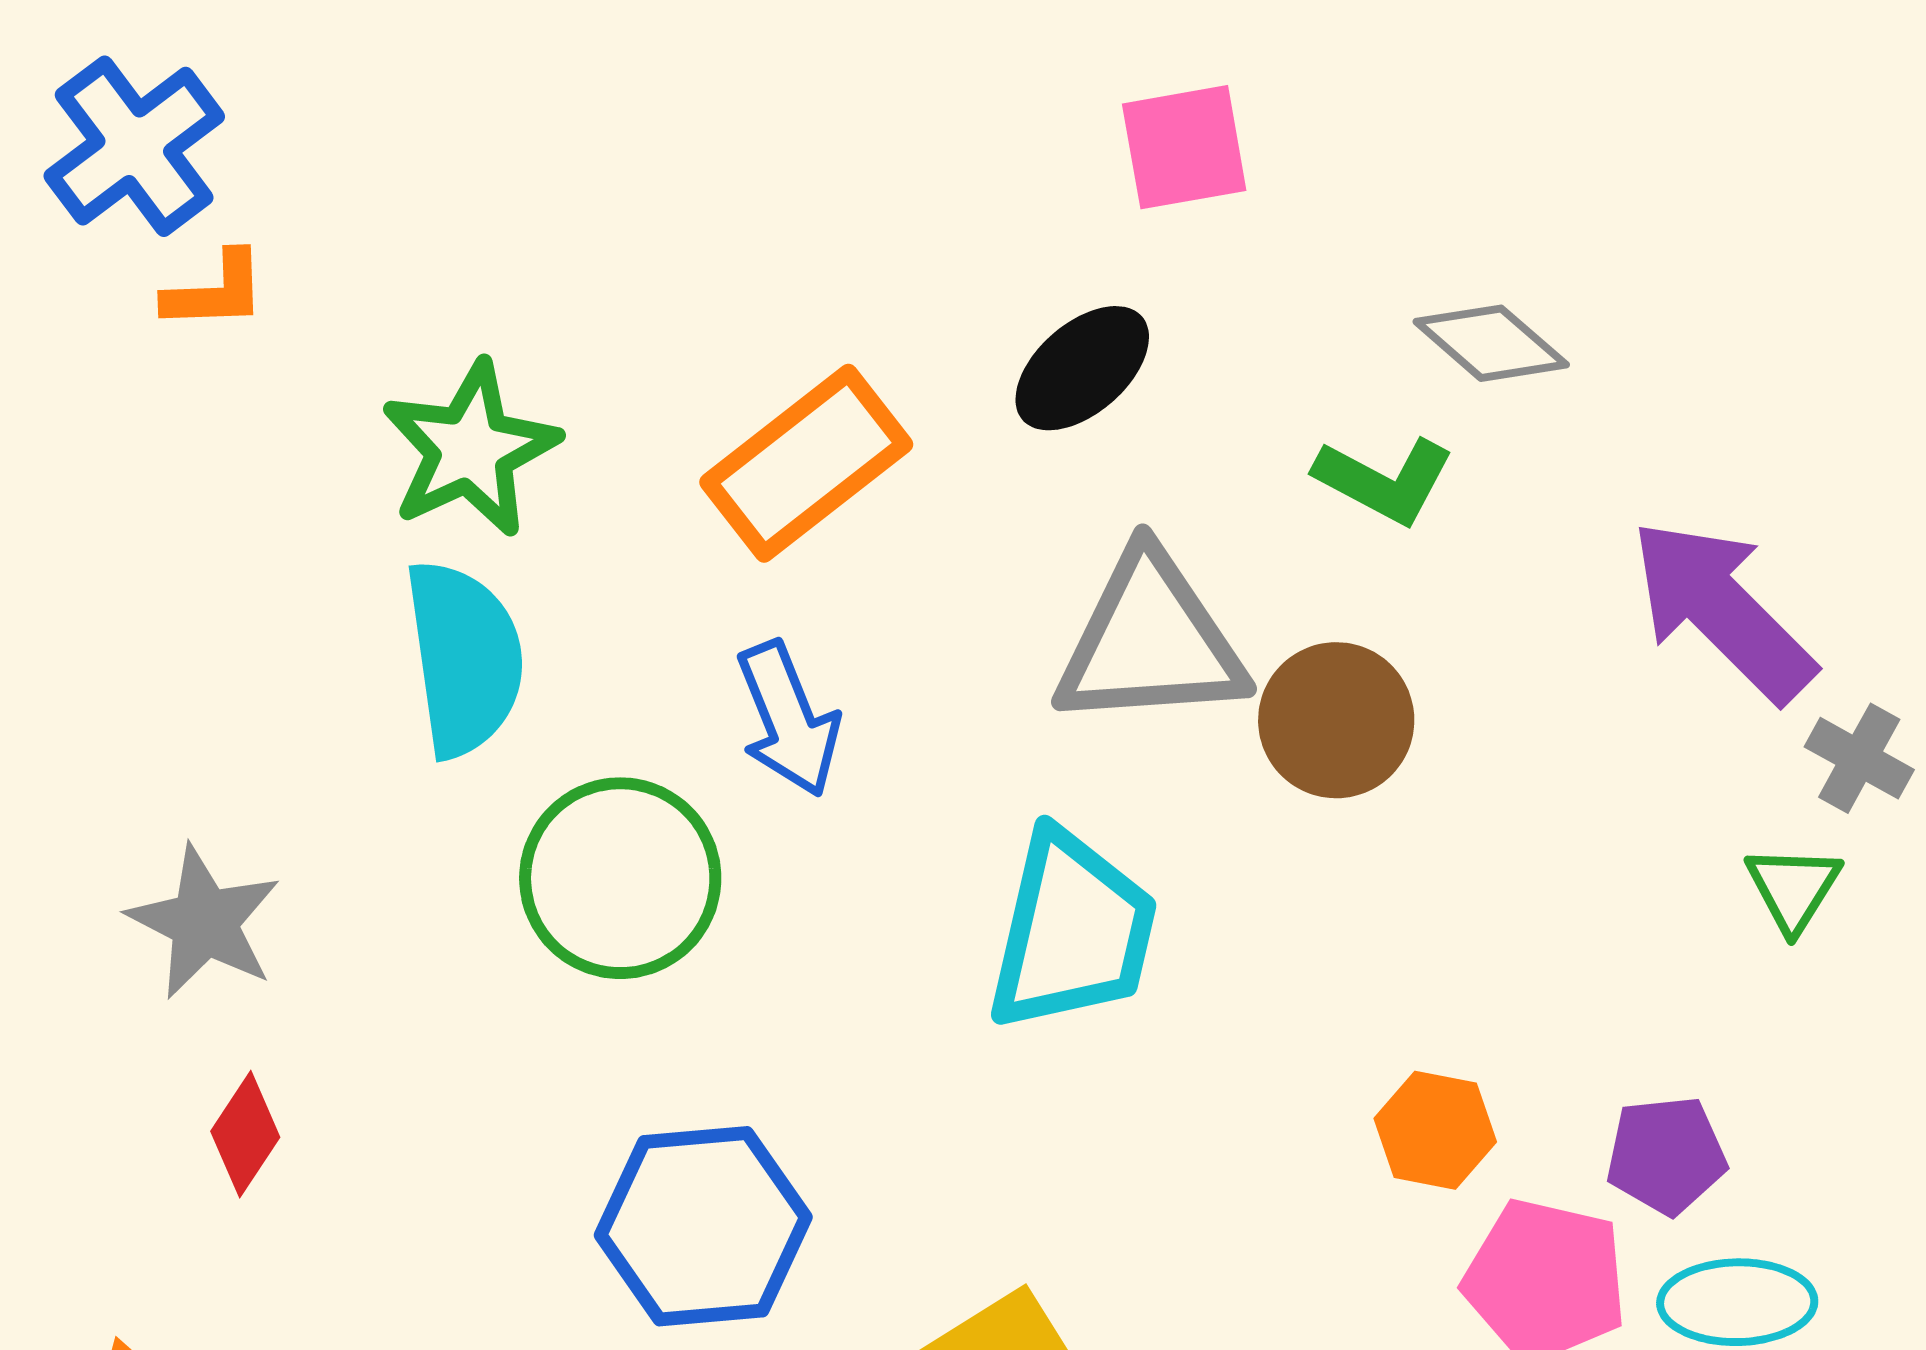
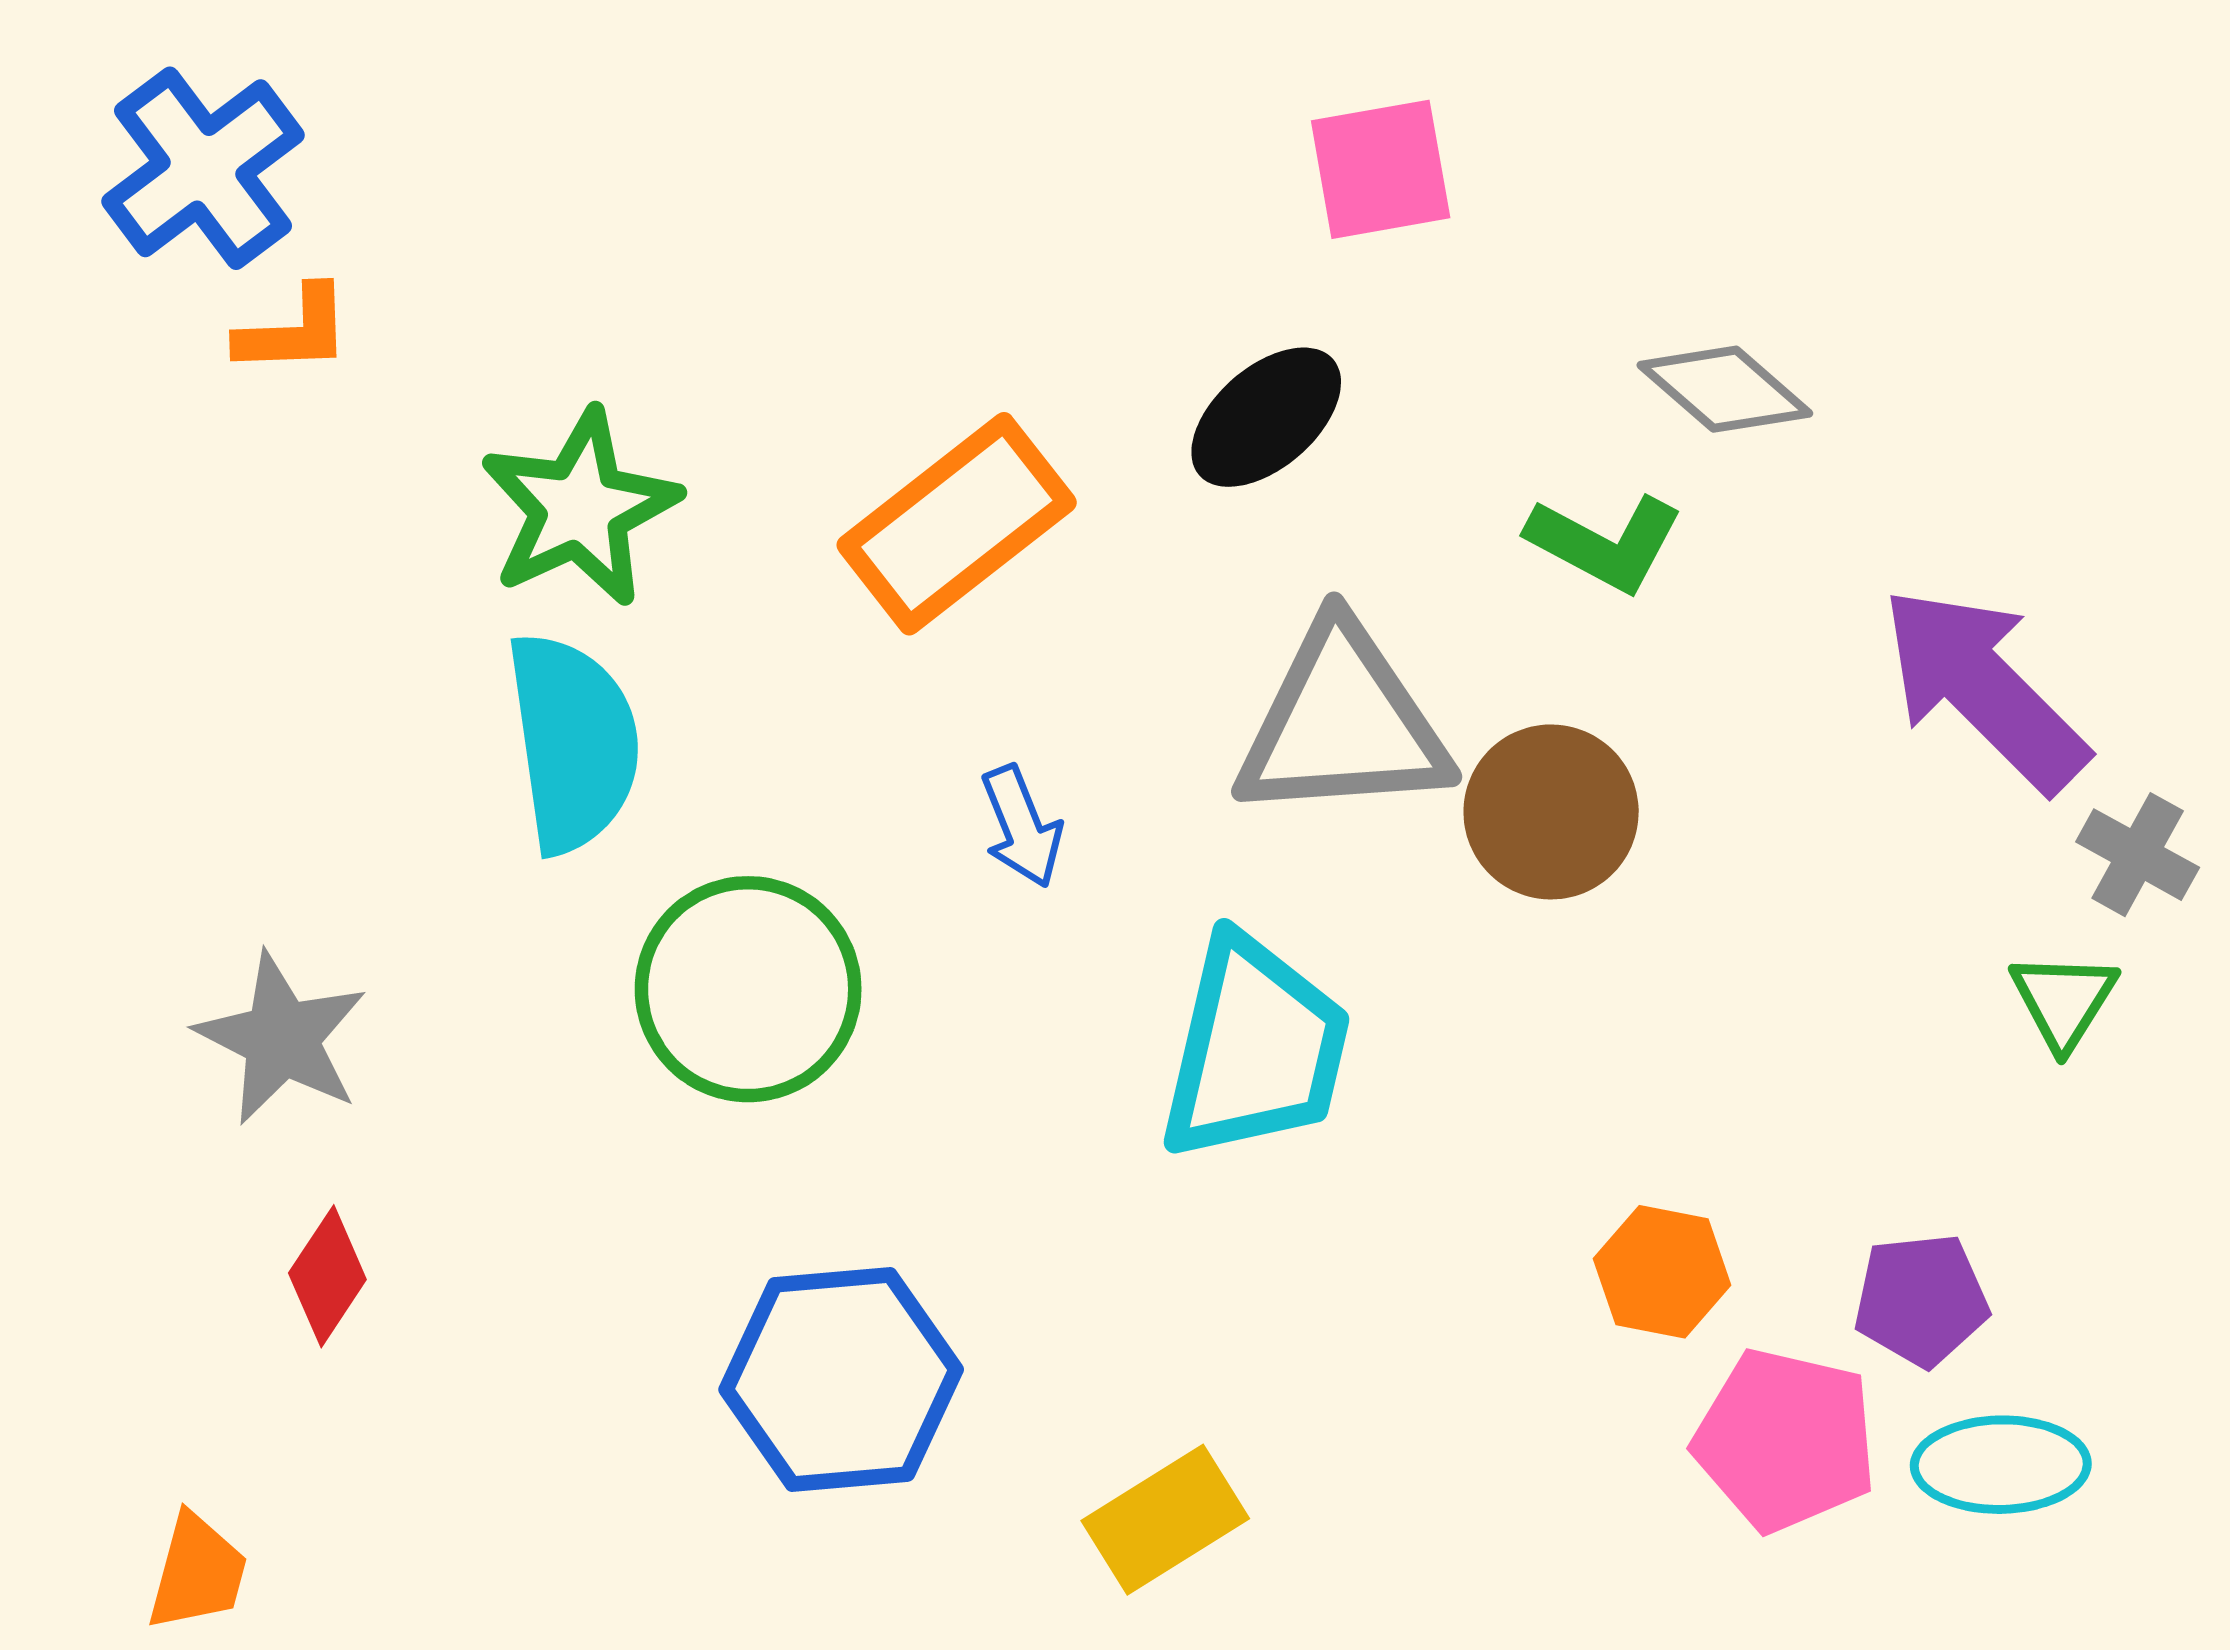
blue arrow: (788, 719) -> (1022, 827), moved, size x0.7

